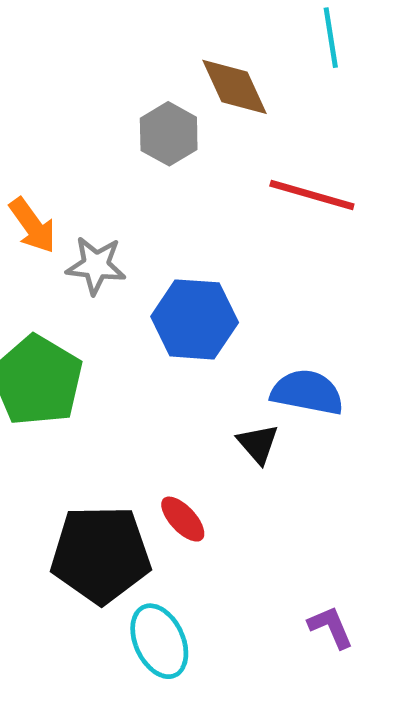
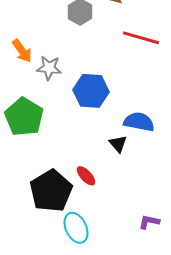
black pentagon: (101, 554) -> (51, 191), turned -30
purple L-shape: (331, 627) -> (149, 222), turned -55

